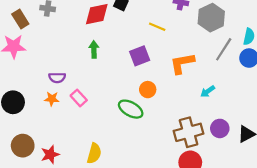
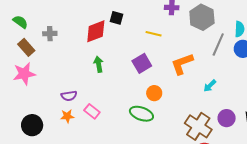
brown cross: (189, 132) -> (198, 126), turned -32

